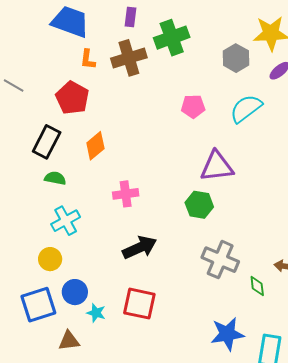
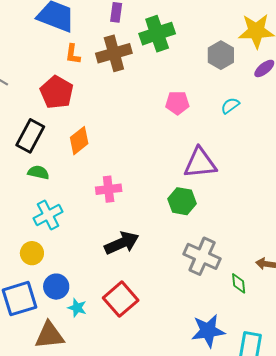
cyan semicircle: (246, 108) -> (230, 106), size x0.6
red square: (139, 304) -> (121, 299), turned 36
brown triangle: (69, 341) -> (50, 335), size x1.4

